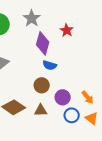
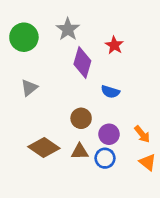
blue semicircle: (50, 65) -> (110, 92), moved
blue circle: (72, 115) -> (105, 158), moved

